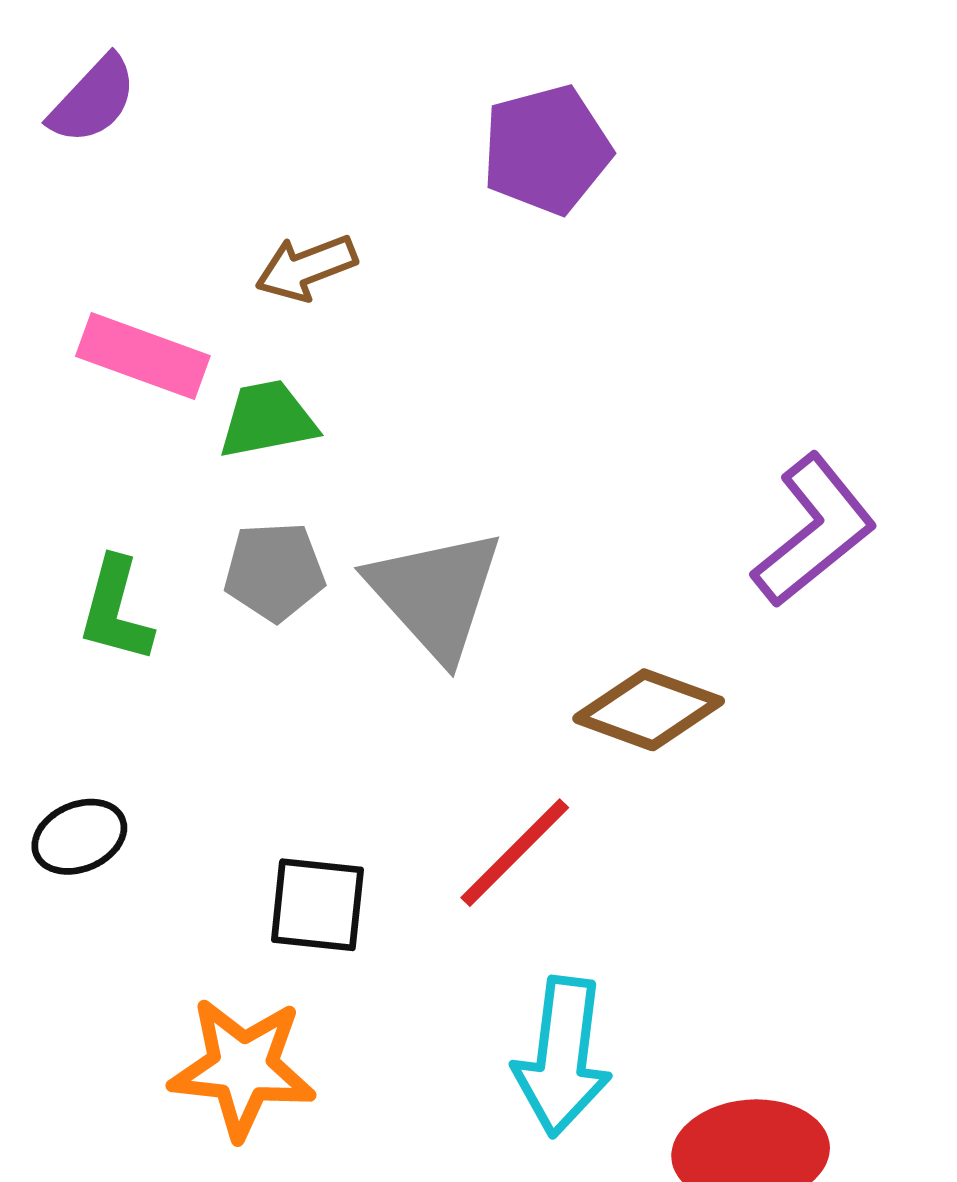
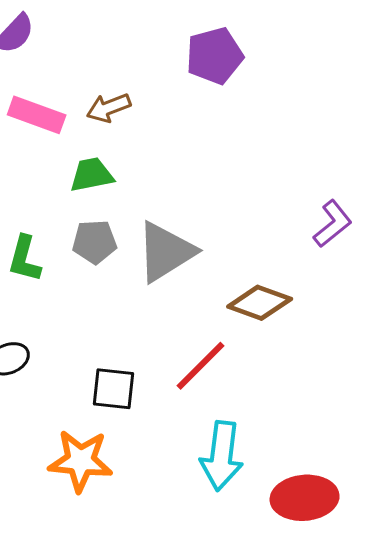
pink rectangle: (143, 356) -> (37, 115), moved
purple L-shape: (814, 531) -> (333, 224), size x0.7
gray triangle: (435, 594) -> (166, 252), turned 40

